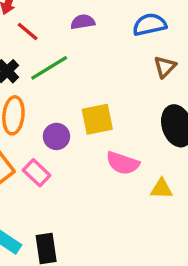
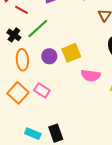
purple circle: (56, 136) -> (49, 56), moved

